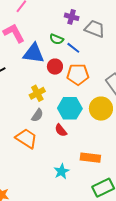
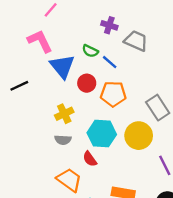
blue triangle: (34, 53) -> (62, 66), turned 40
gray semicircle: (37, 115) -> (63, 140), turned 56
orange trapezoid: (26, 138) -> (69, 180), moved

